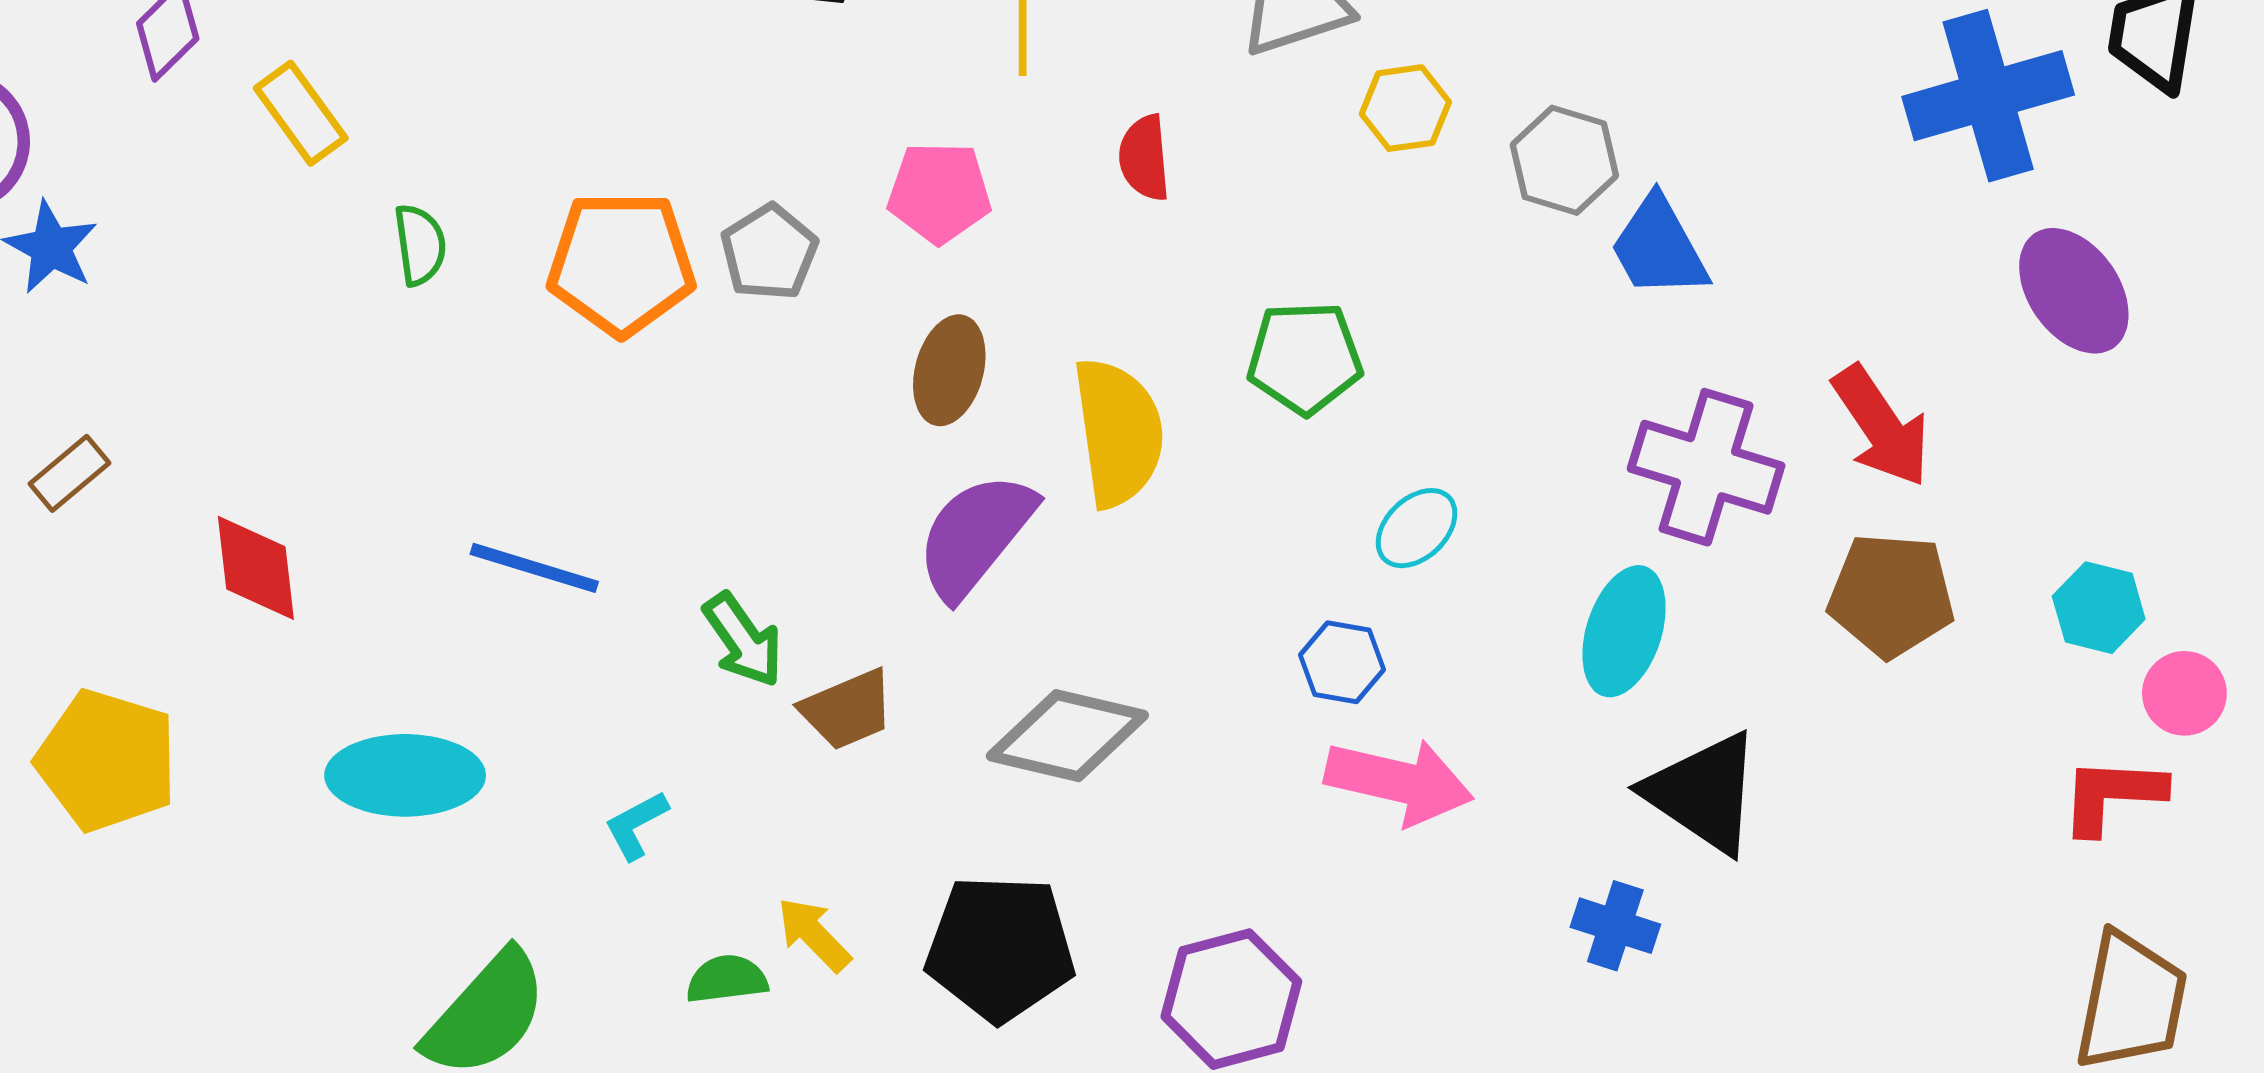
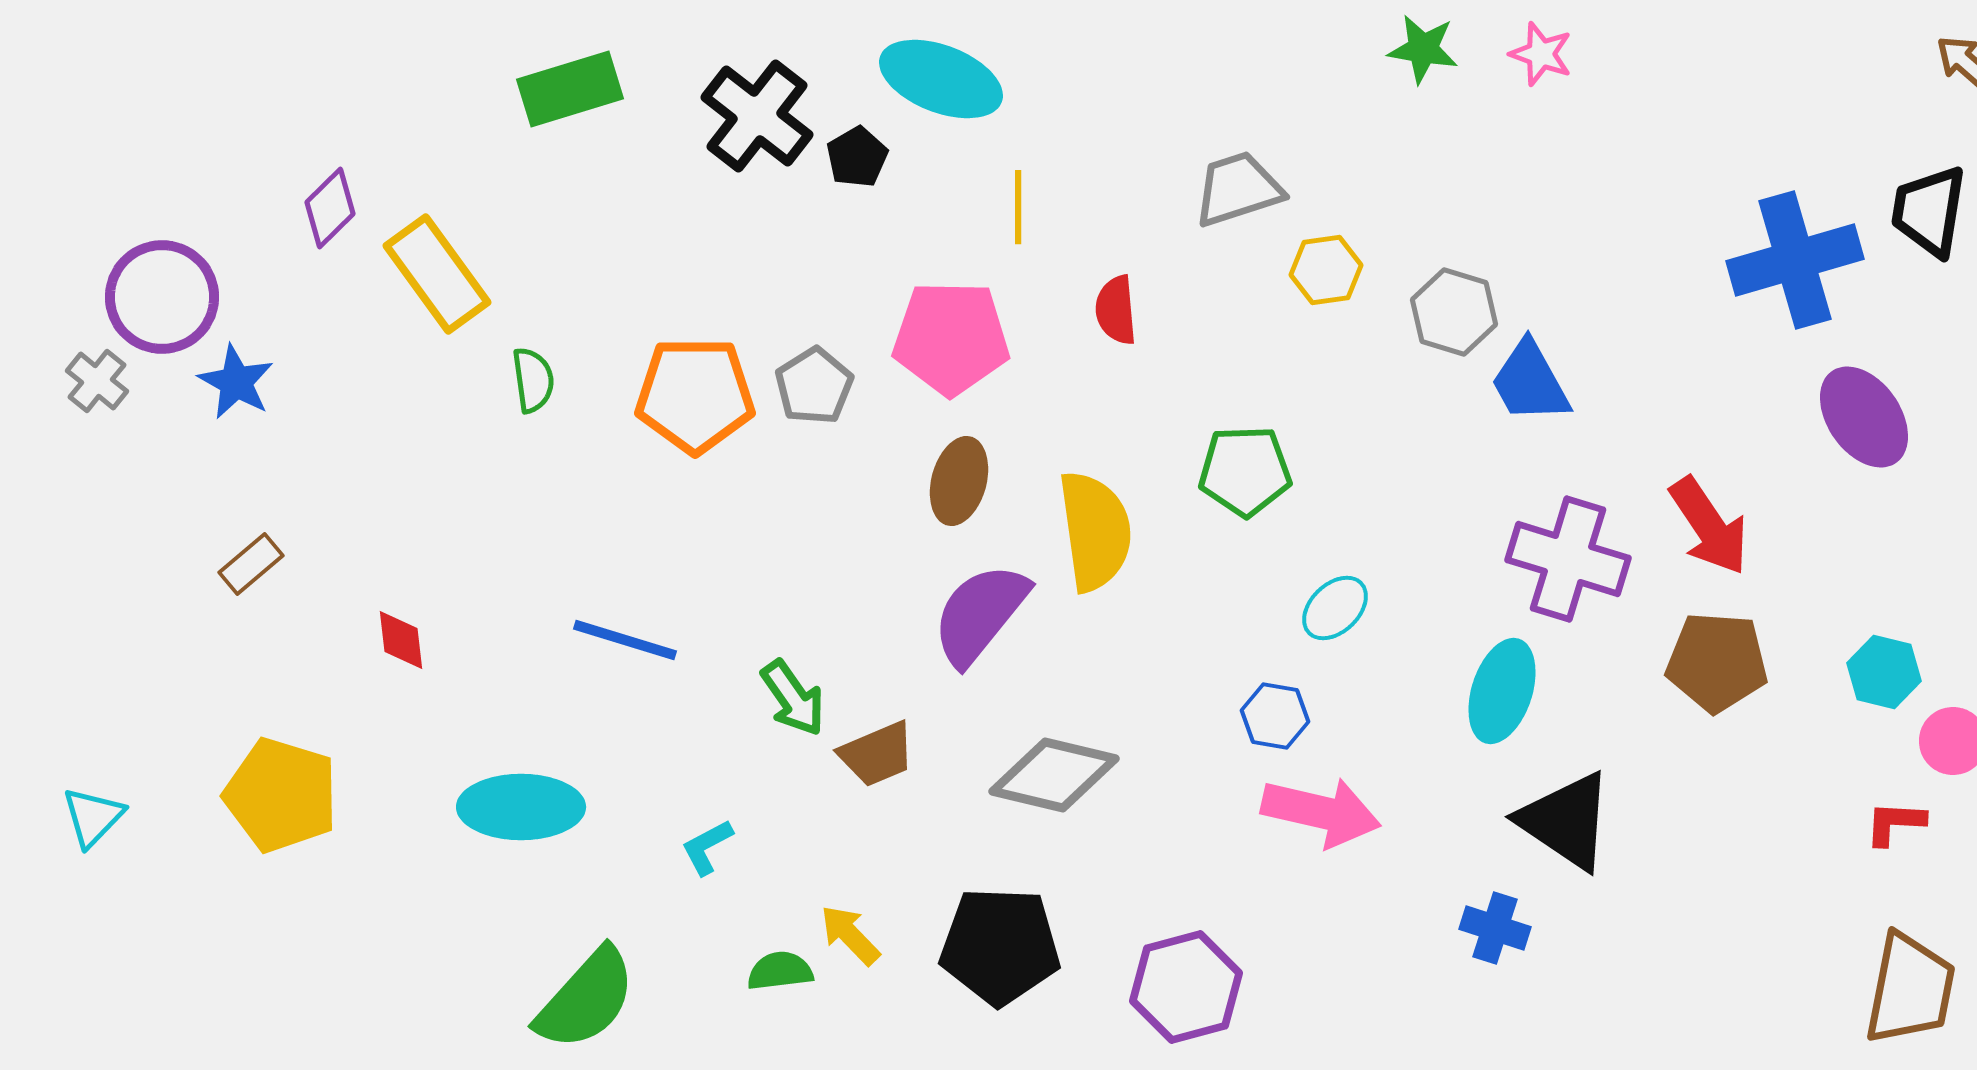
yellow rectangle: (301, 113) -> (437, 274), size x1.4
pink pentagon: (939, 193) -> (951, 338), size x1.4
red diamond: (256, 568) -> (401, 640), size x0.7
red L-shape: (2112, 795) -> (1895, 823), size x0.7

